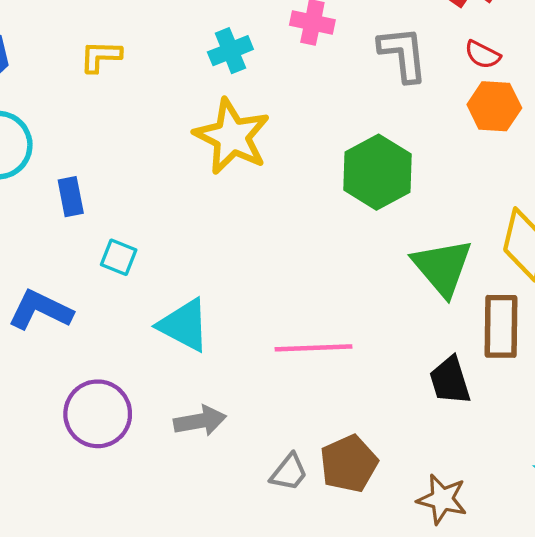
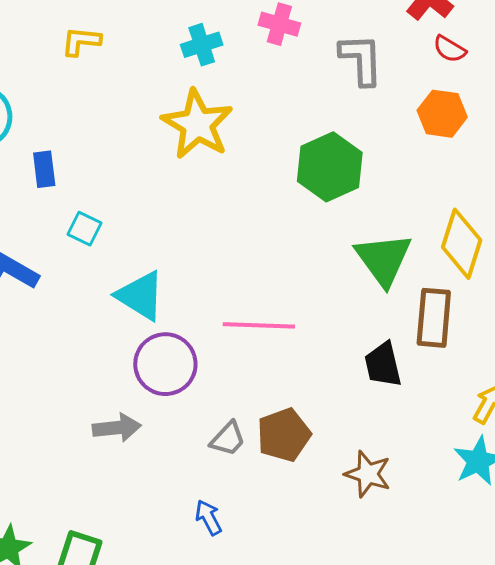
red semicircle: (483, 55) -> (450, 49), moved
purple circle: (98, 414) -> (165, 364), moved
gray arrow: (200, 421) -> (117, 428), moved

